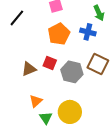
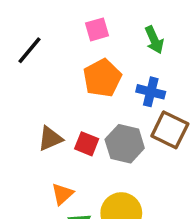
green arrow: (99, 13) -> (154, 40), moved
blue cross: (88, 32) -> (151, 92), moved
red square: (50, 63) -> (87, 144), moved

